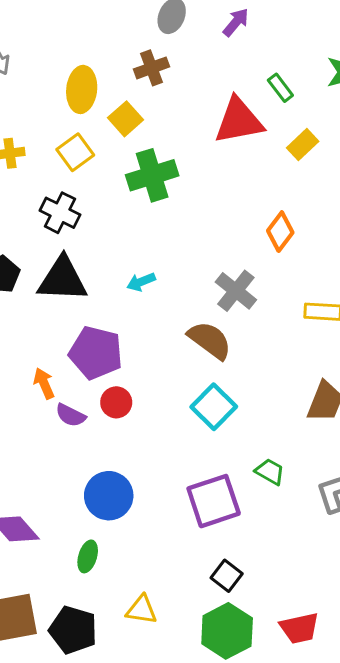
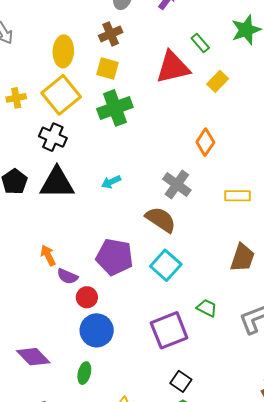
yellow square: (126, 119) -> (108, 69), moved, turned -30
yellow square: (75, 152) -> (61, 95), size x1.5
purple pentagon: (96, 353) -> (115, 257), moved
red circle: (116, 402) -> (87, 297), moved

